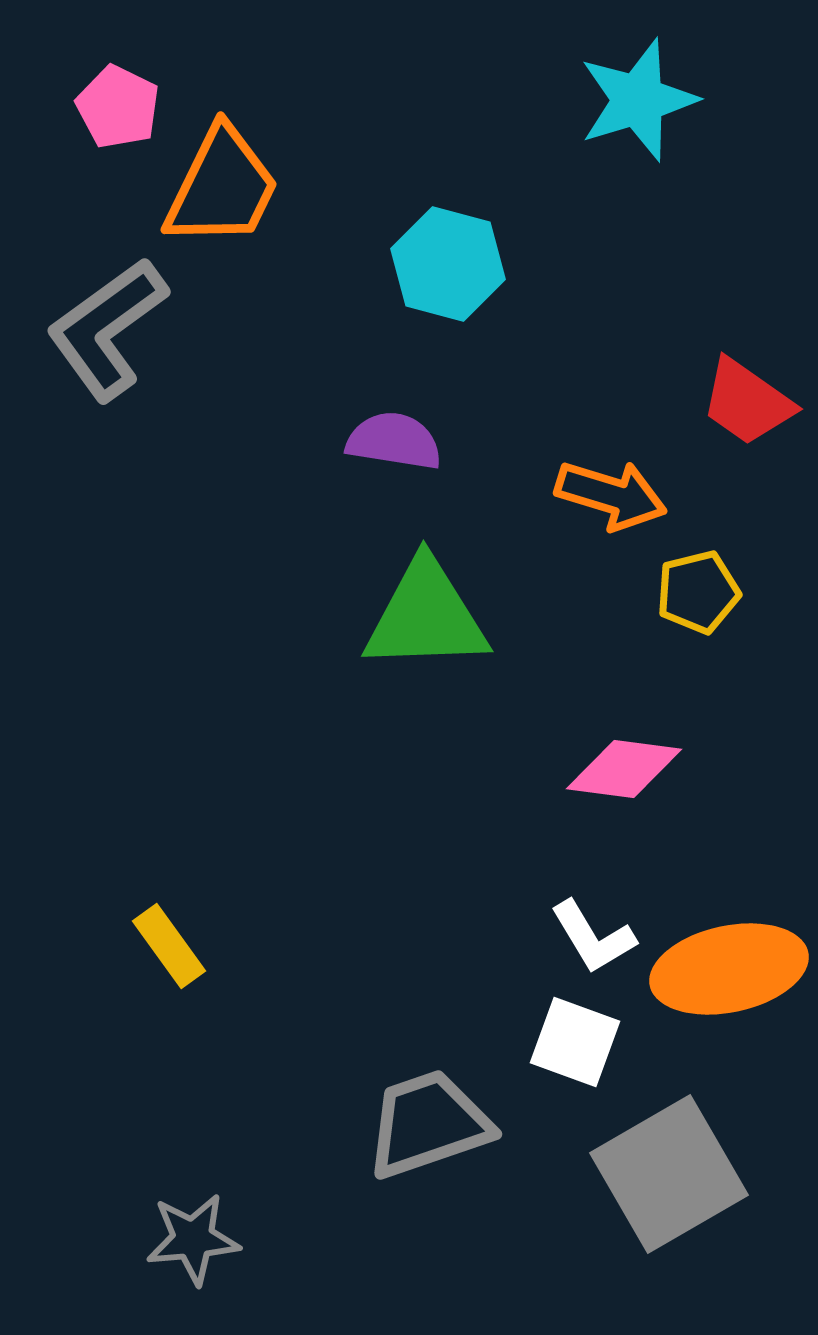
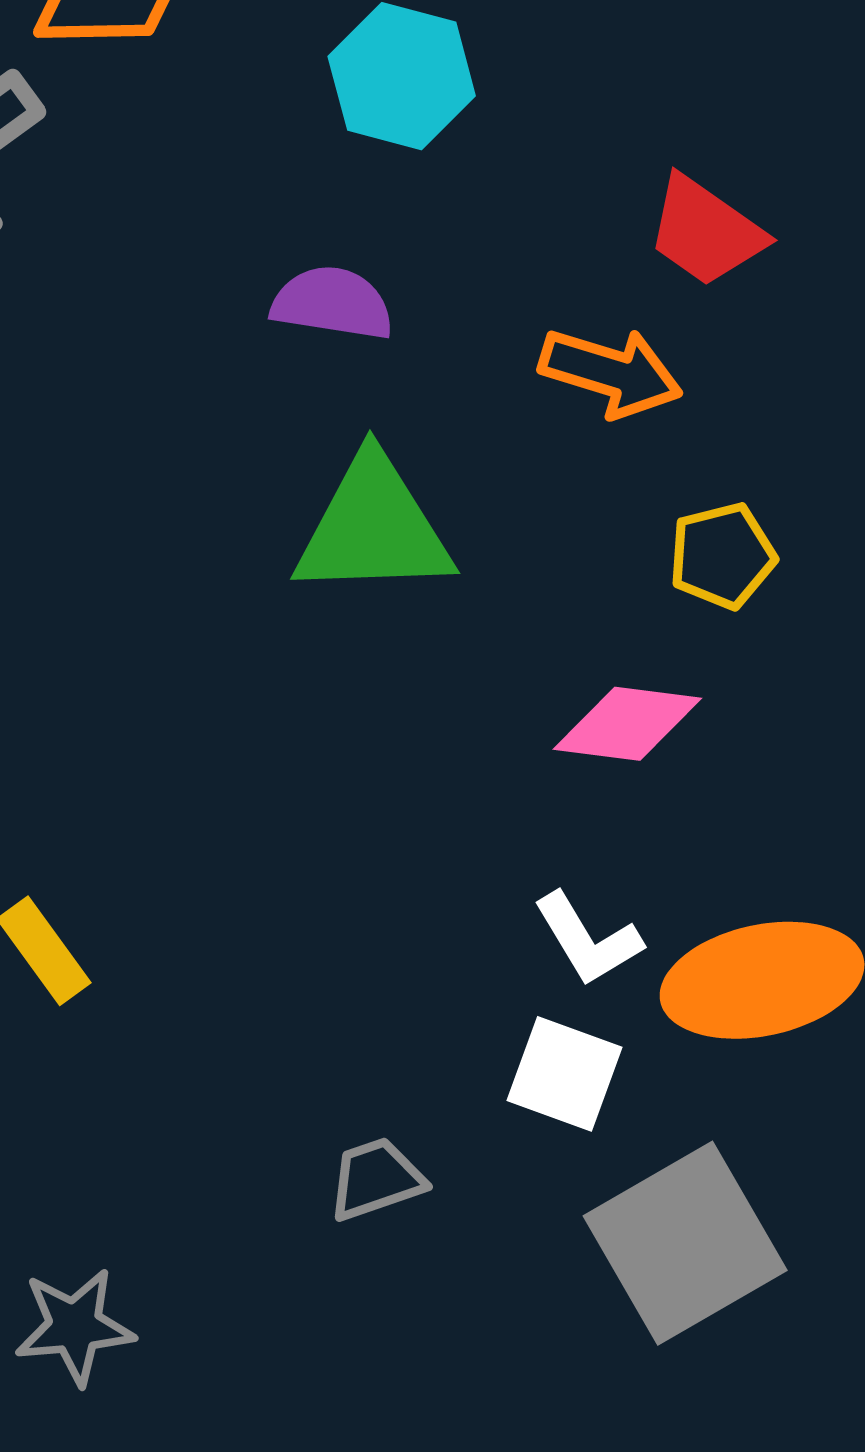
red trapezoid: (747, 402) -> (706, 231), moved
yellow pentagon: (698, 592) -> (722, 556), moved
gray trapezoid: (428, 1124) -> (376, 1179), size x0.6

